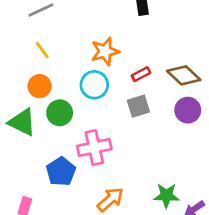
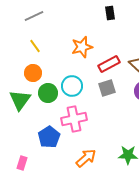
red rectangle: (141, 74) -> (109, 64), size x1.5
cyan circle: (94, 85) -> (72, 86), moved
green triangle: (22, 122) -> (20, 100), turned 40

